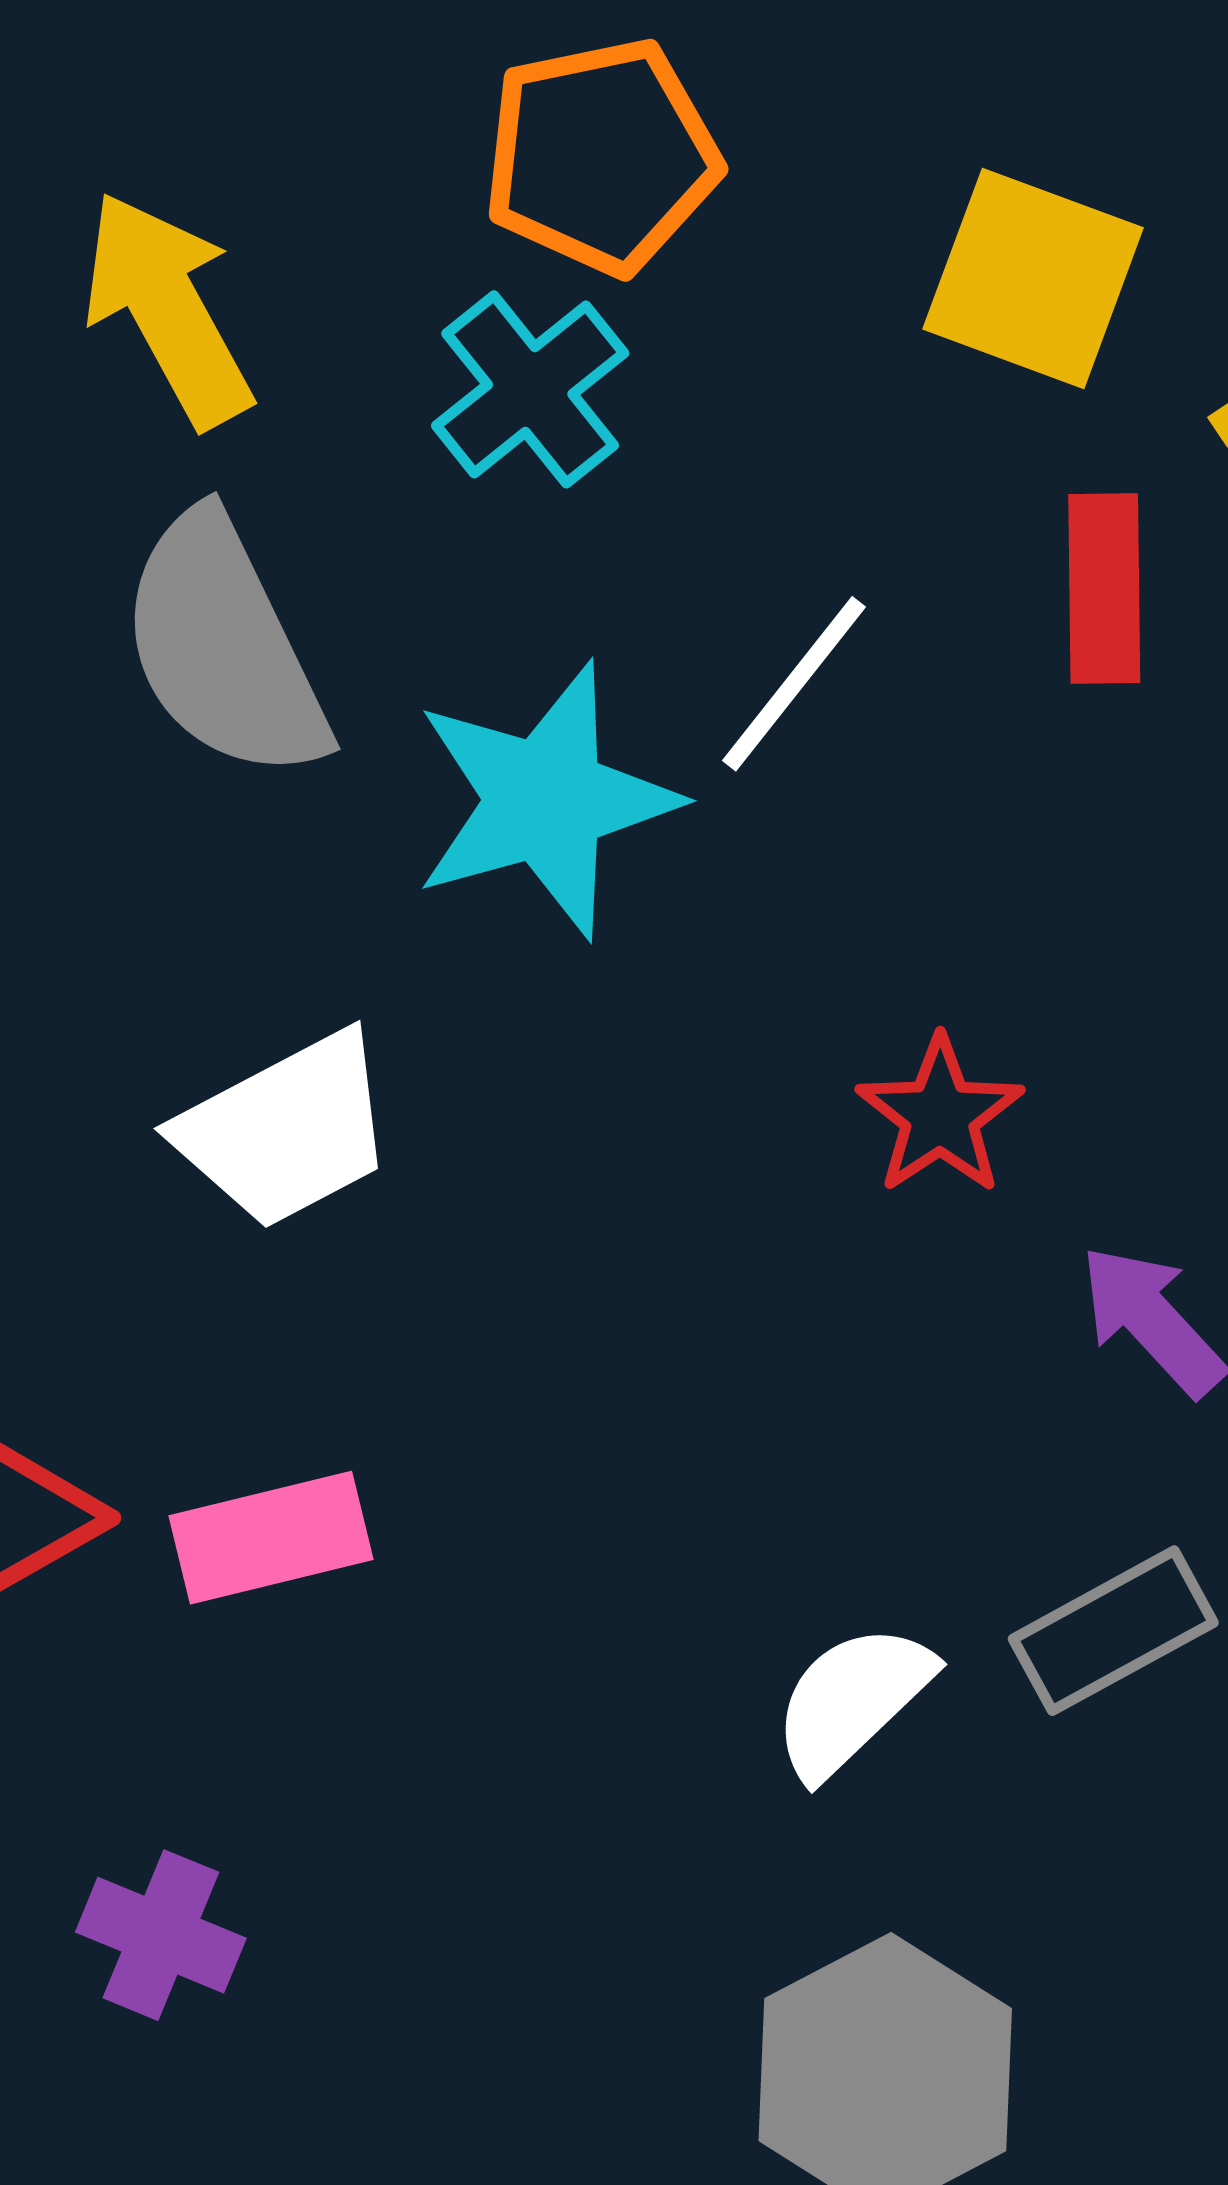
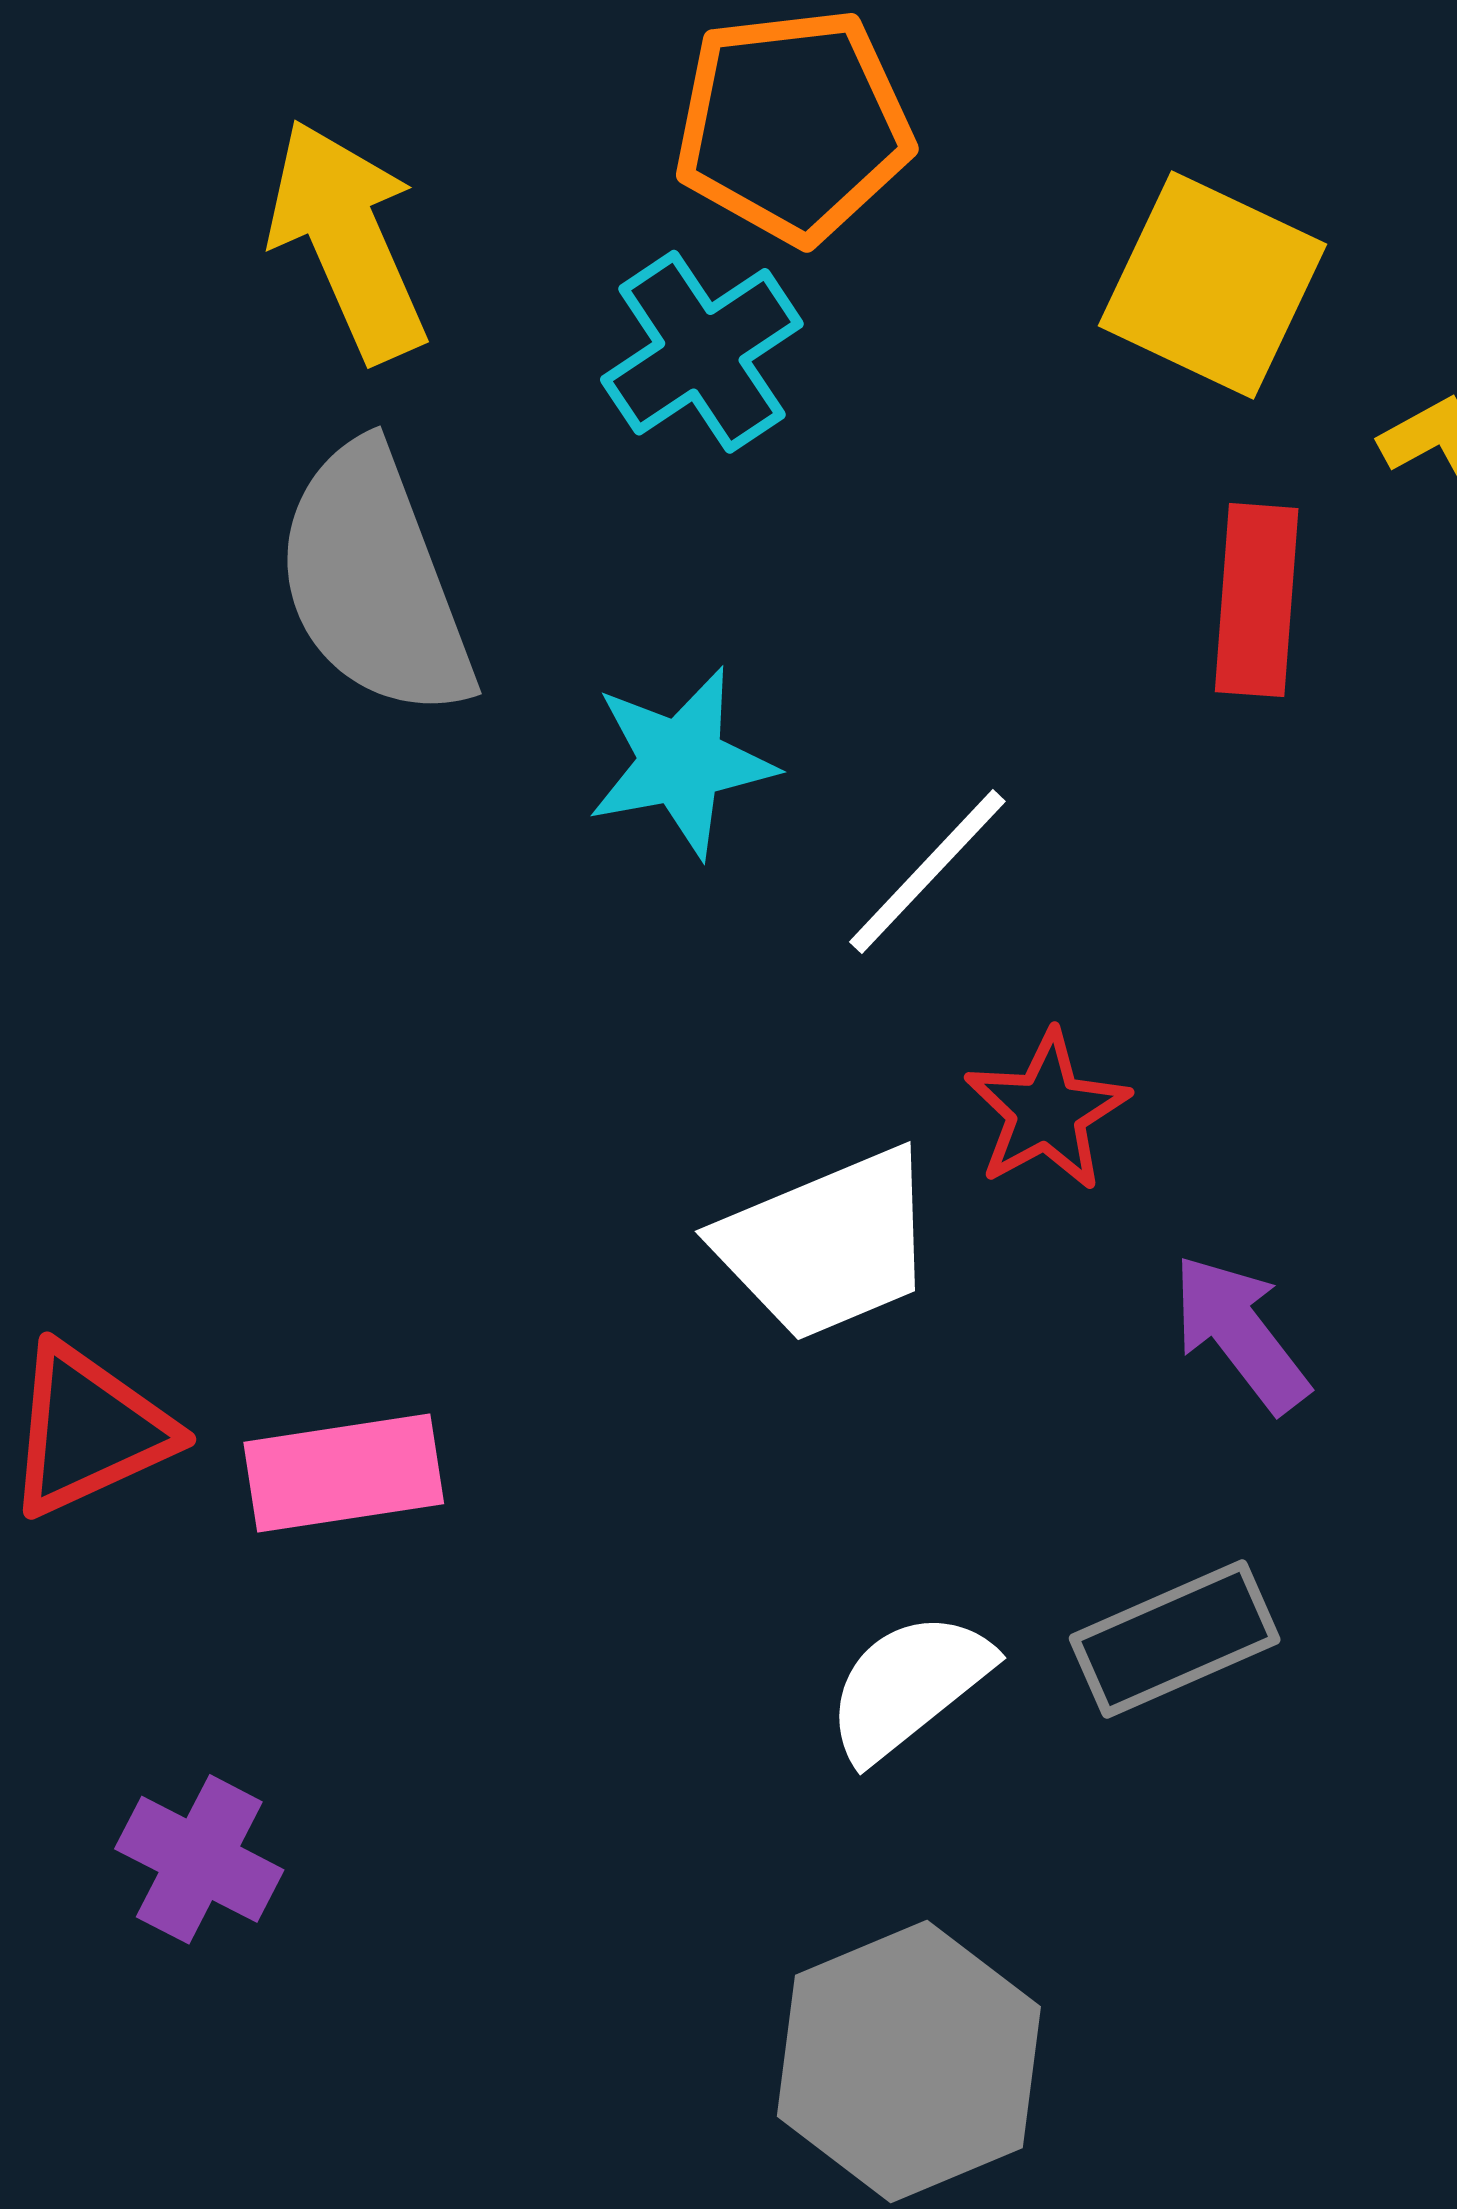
white line: (794, 684) -> (927, 872), moved
cyan star: (545, 800) -> (681, 762), size x0.7
white trapezoid: (286, 1130) -> (827, 1244), moved

